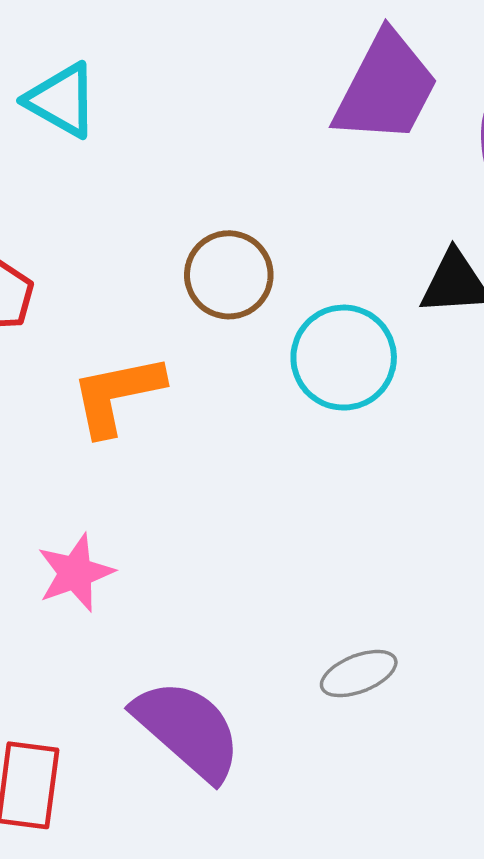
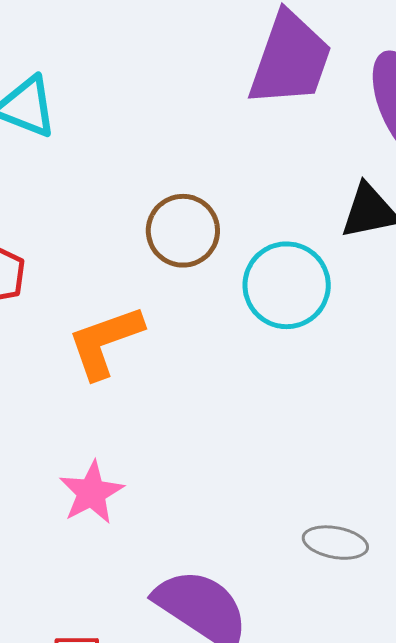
gray ellipse: (359, 674) -> (335, 543), turned 40

